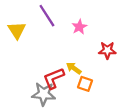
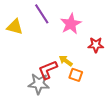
pink star: (79, 27) -> (71, 24), size x1.5
yellow triangle: (17, 30) -> (15, 27), turned -42

